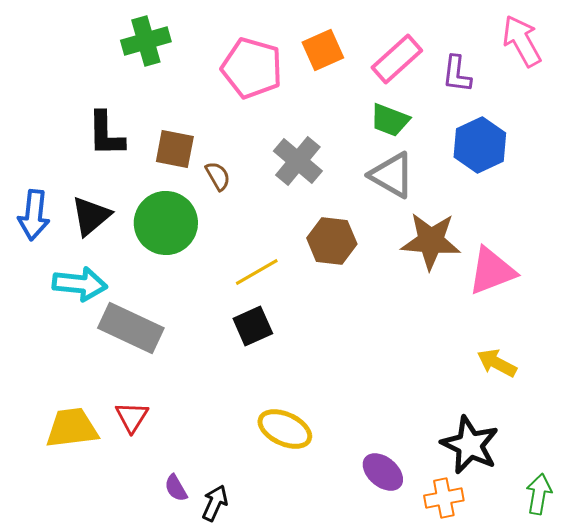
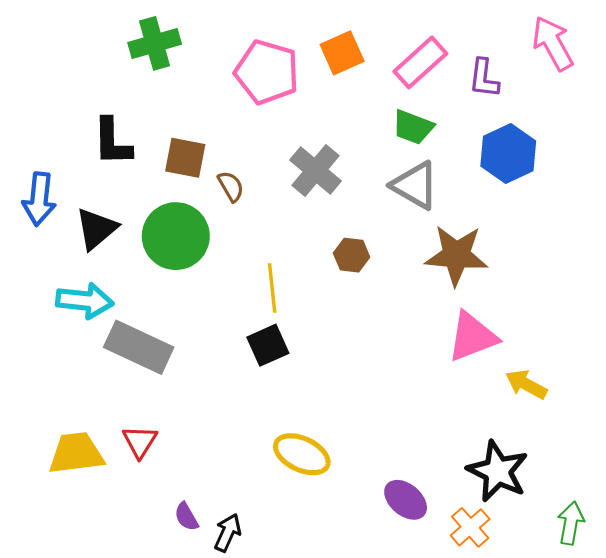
blue arrow: (34, 215) -> (39, 199), moved
brown hexagon: (332, 241) -> (352, 255), size x0.7
pink triangle: (492, 271) -> (472, 337), moved
yellow line: (257, 272) -> (272, 288), turned -66
orange cross: (444, 498) -> (470, 527), turned -30

